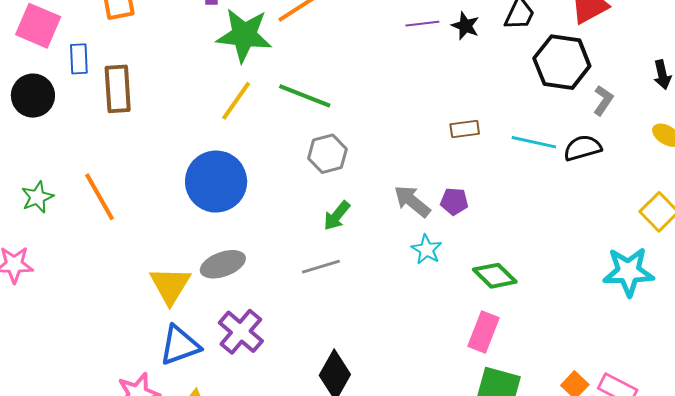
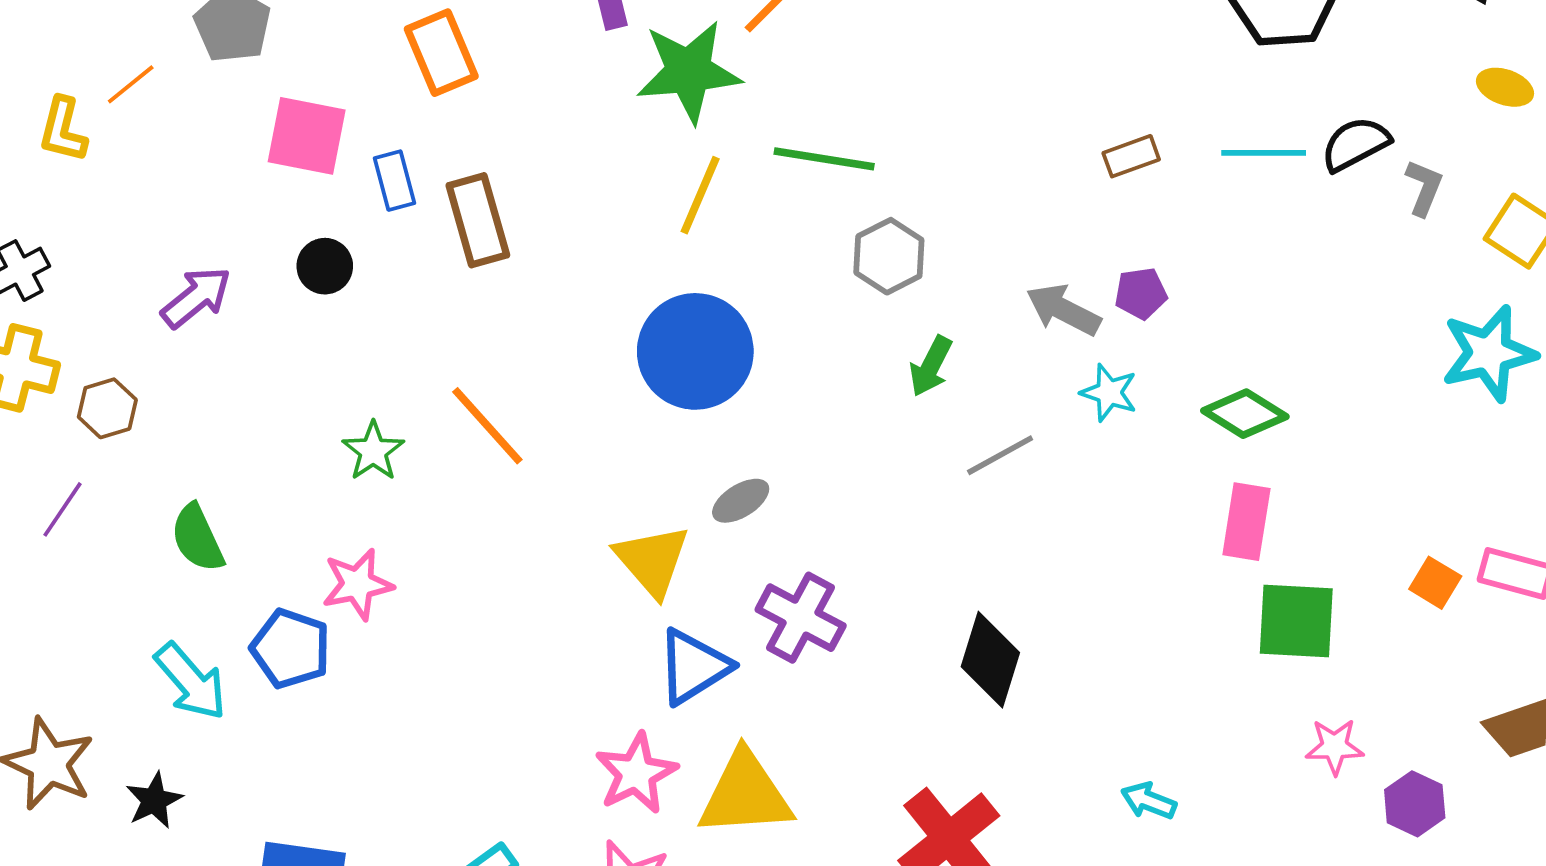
black circle: (33, 96) -> (325, 266), size x0.7
gray L-shape: (603, 100) -> (1424, 188), moved
gray ellipse: (223, 264) -> (741, 501), size x0.7
gray line: (321, 267) -> (1000, 455), moved

